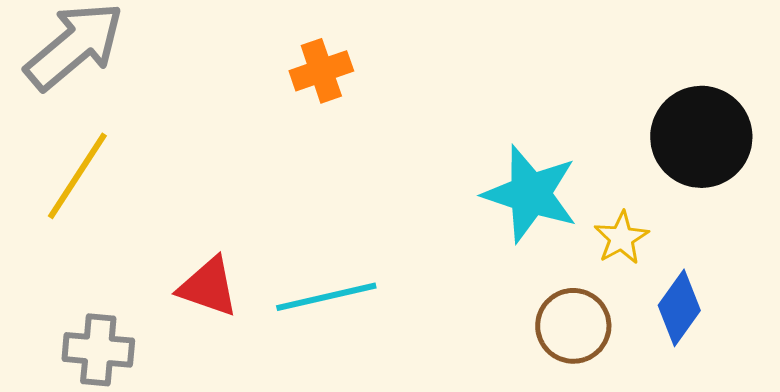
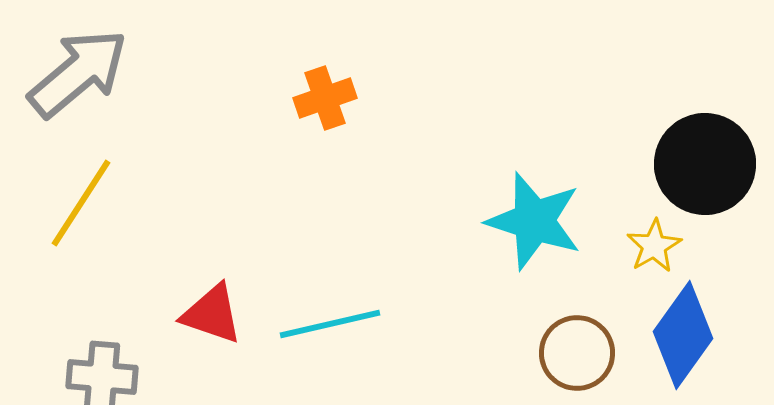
yellow star: (621, 238) -> (654, 246), moved
blue diamond: (679, 308) -> (683, 335), size x1.4

